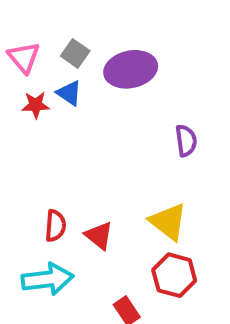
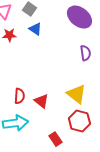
purple ellipse: (131, 69) -> (79, 17), moved, turned 50
blue triangle: (69, 93) -> (35, 29), moved

